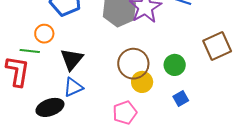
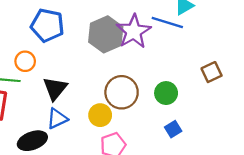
brown square: (217, 46) -> (212, 72), size x0.7
yellow circle: (142, 82) -> (100, 115), moved

